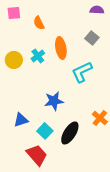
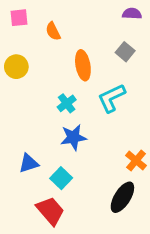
cyan cross: (38, 56) -> (67, 103), moved
yellow circle: (14, 60) -> (16, 67), moved
black ellipse: (70, 133) -> (122, 197), moved

